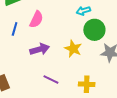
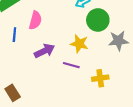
purple line: (51, 79) -> (71, 65), moved

